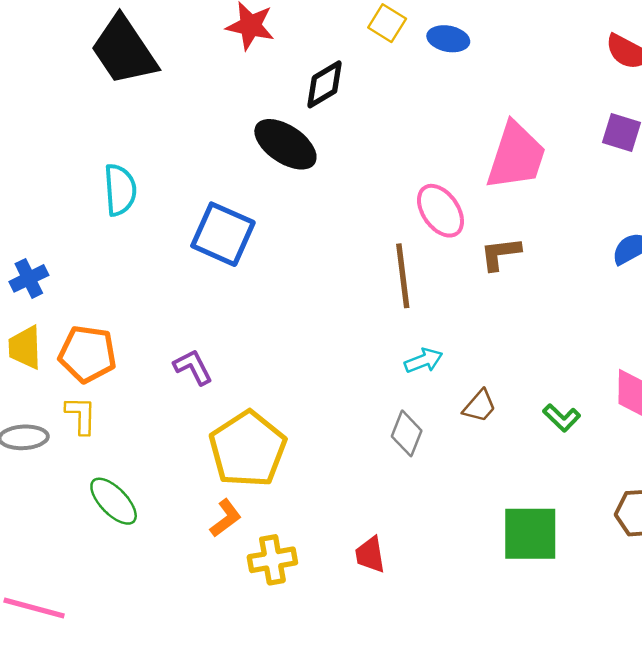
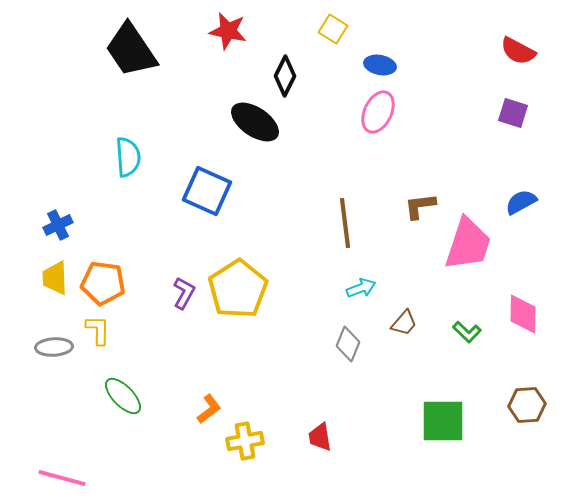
blue ellipse: (448, 39) -> (380, 65), moved
black diamond: (325, 84) -> (285, 76), turned -33
pink trapezoid: (516, 156) -> (468, 244), moved
pink ellipse: (440, 211) -> (378, 112), moved, turned 60
purple L-shape: (193, 367) -> (184, 293), turned 56
yellow pentagon: (248, 449) -> (238, 289), moved

